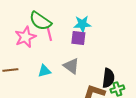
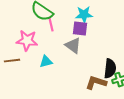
pink star: (25, 37) -> (27, 41), moved, turned 30
gray triangle: (71, 66) -> (73, 46), moved

